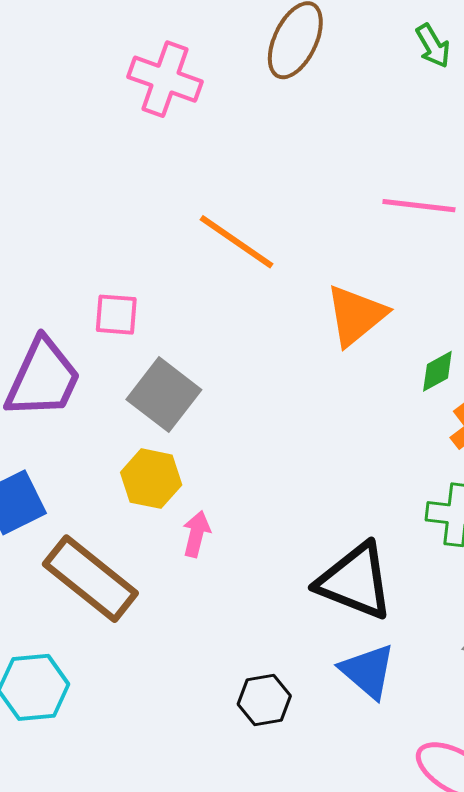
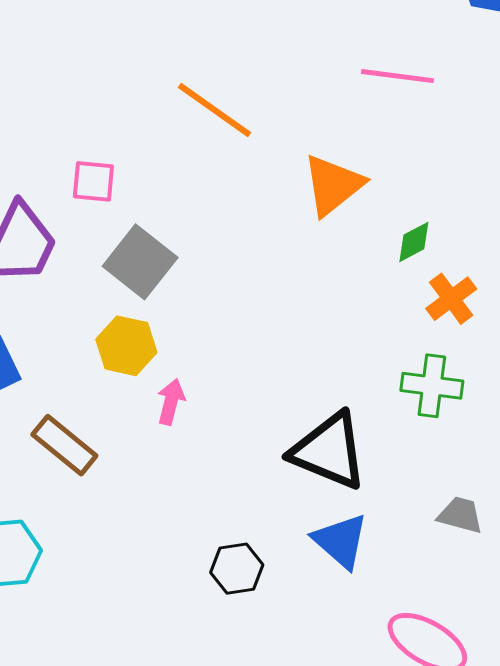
brown rectangle: (90, 579) -> (64, 445), size x0.7

